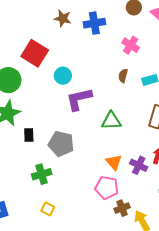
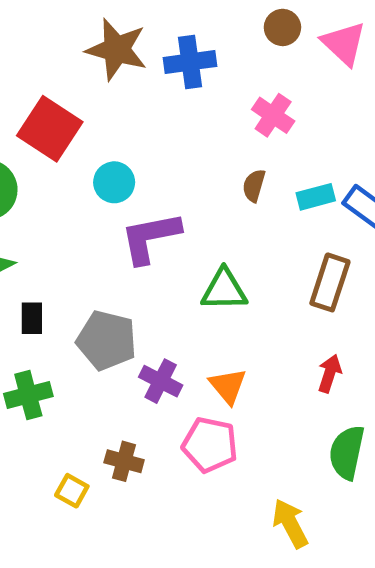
brown star: (63, 18) -> (117, 49), size x1.5
purple cross: (139, 165) -> (161, 381), moved
green cross: (42, 174) -> (28, 395), moved
brown cross: (122, 208) -> (124, 461), moved, turned 35

